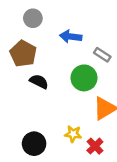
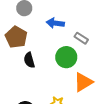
black semicircle: (39, 82) -> (29, 60), turned -133

